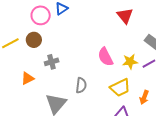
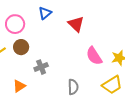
pink circle: (41, 15) -> (15, 24), moved
red triangle: (125, 16) -> (76, 24), moved

